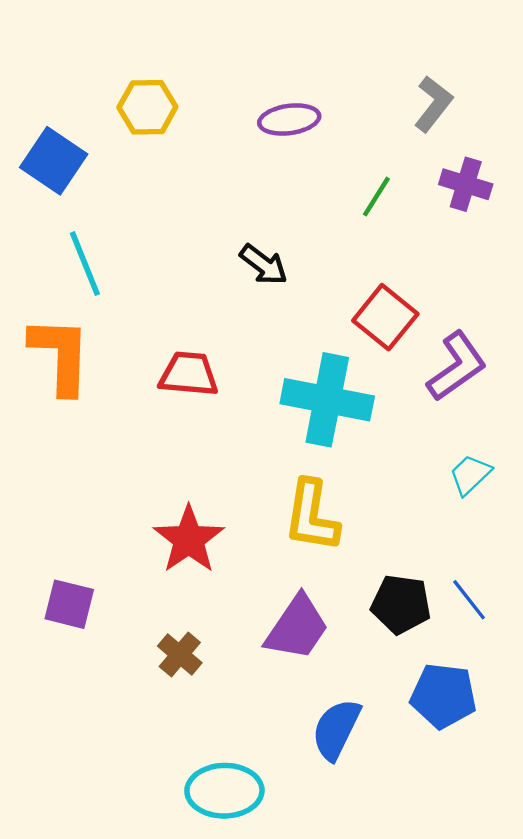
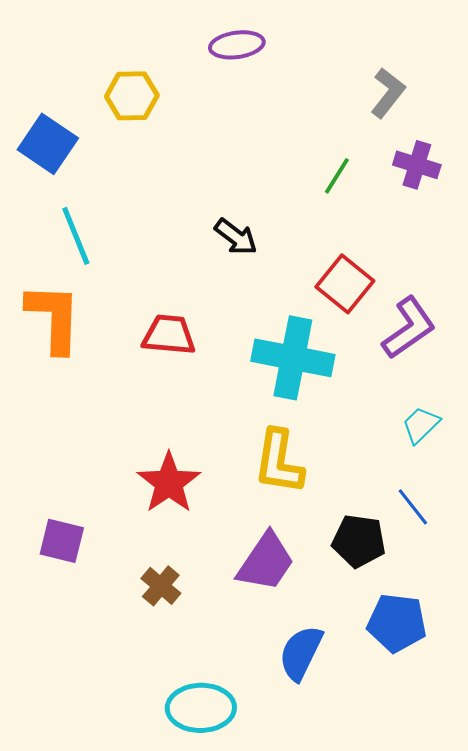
purple ellipse: (289, 119) -> (237, 45), moved
blue line: (469, 600) -> (413, 507), moved

